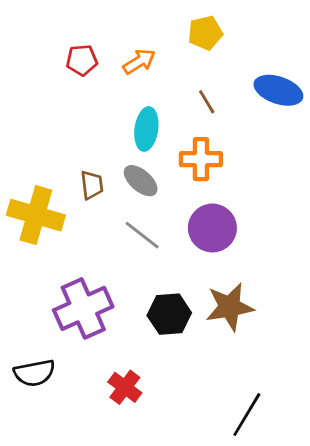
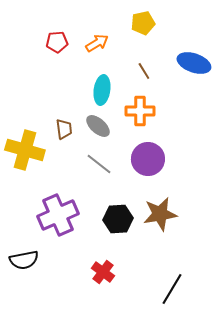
red cross: (125, 387) -> (103, 272), moved

